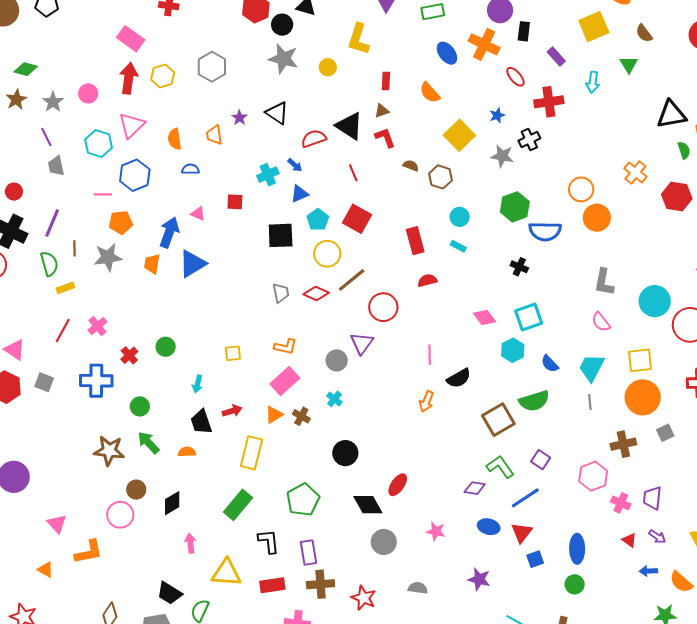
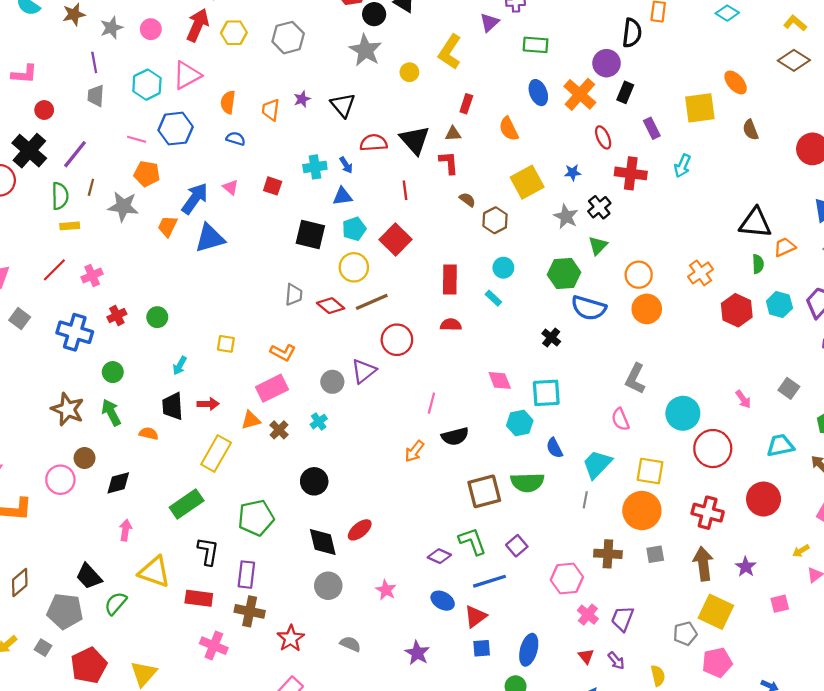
green triangle: (629, 64) -> (598, 246), moved
black cross: (529, 140) -> (599, 207), turned -30

